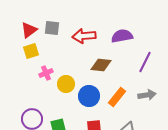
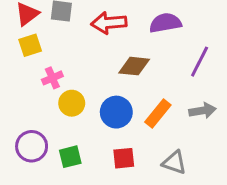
yellow circle: (66, 84) -> (72, 103), moved

